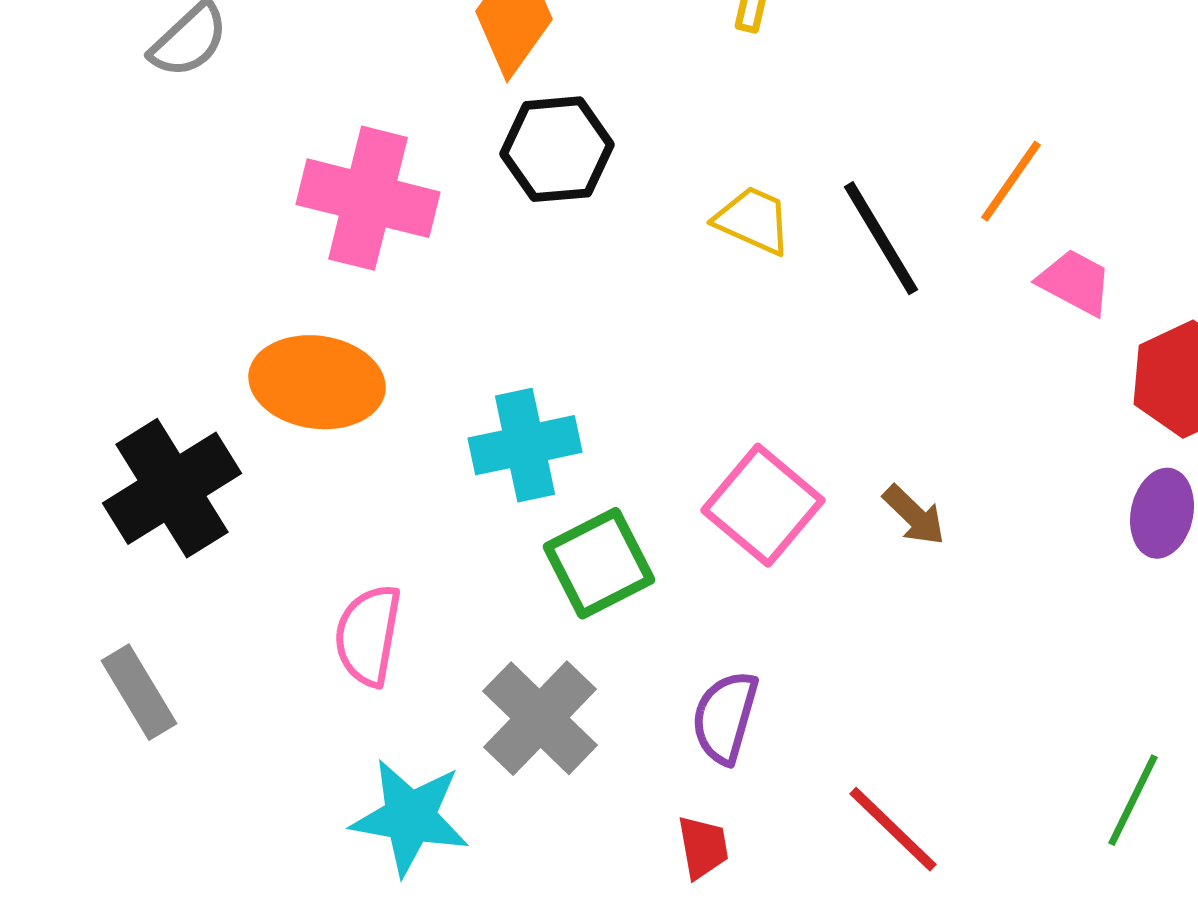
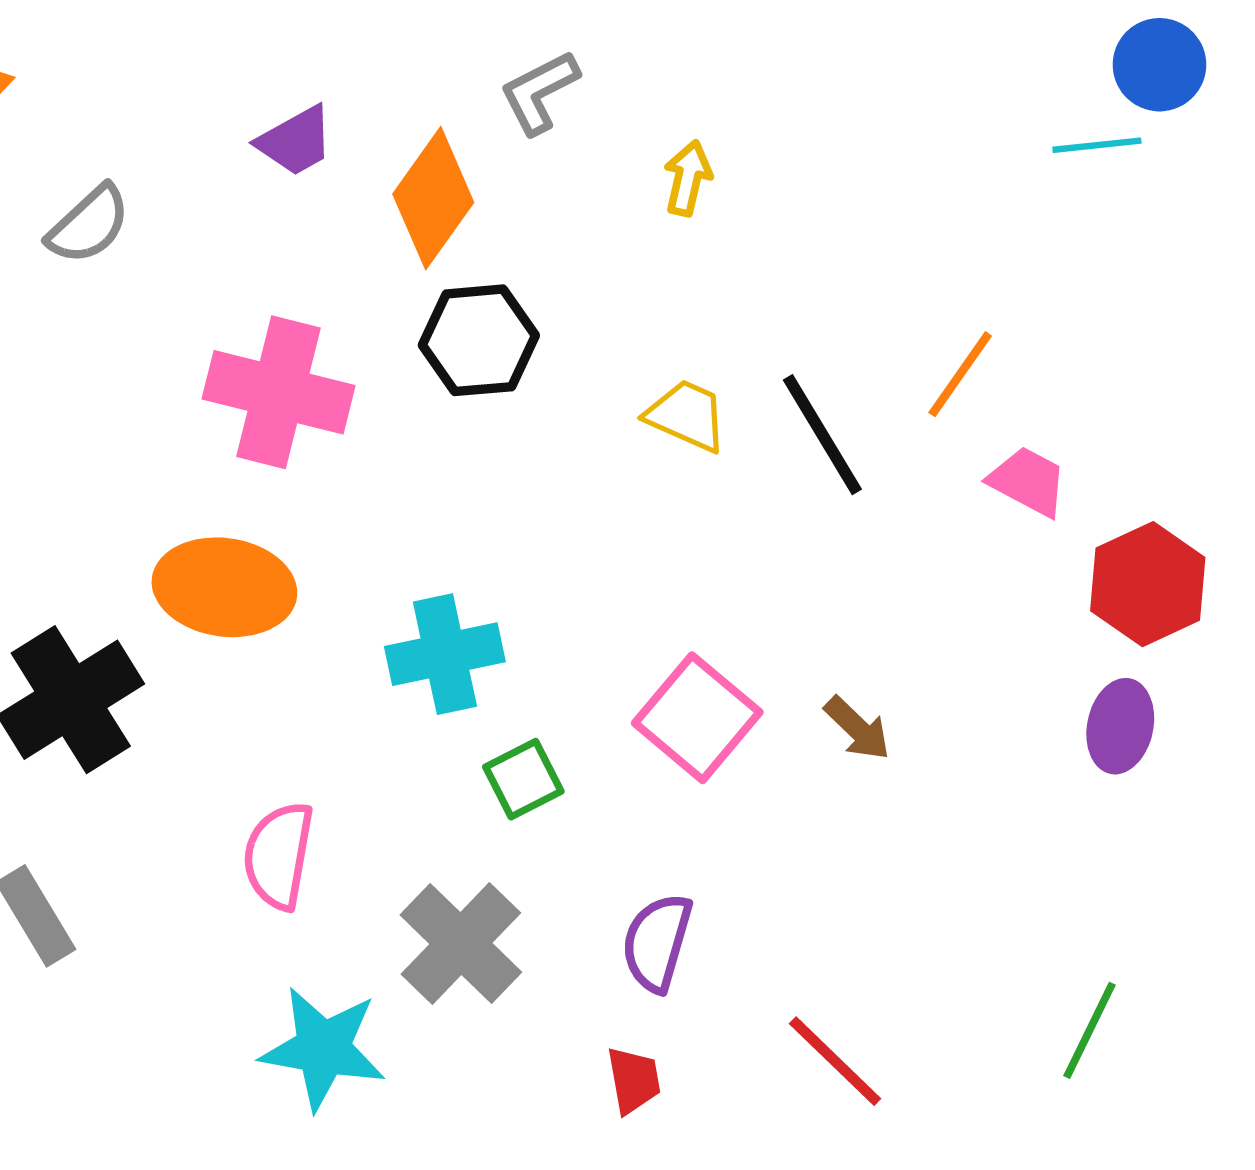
green square: (599, 563) -> (523, 779), size x0.7

